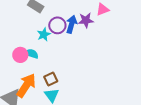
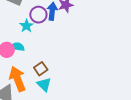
orange arrow: (26, 85) -> (18, 79), turned -45

